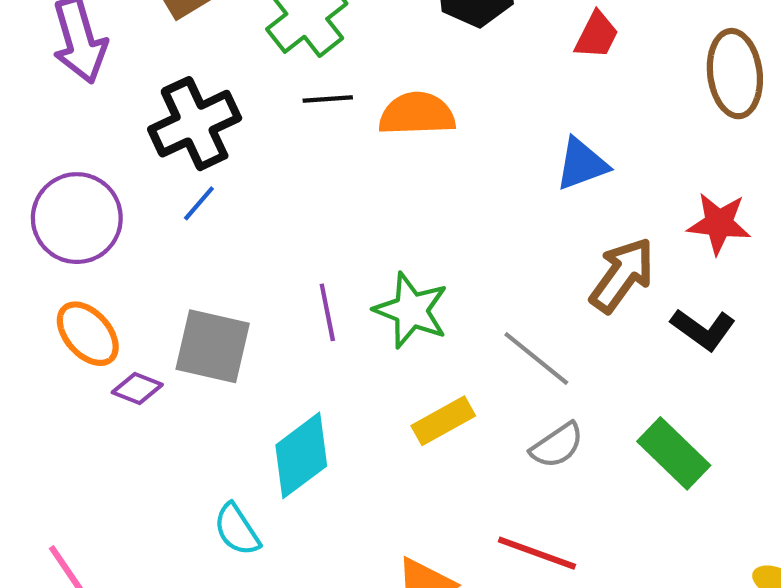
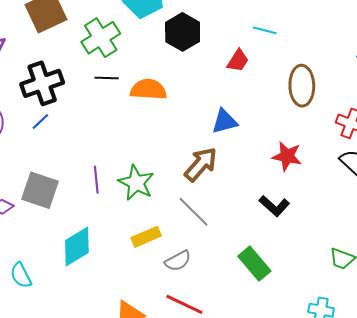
brown arrow: (622, 275) -> (201, 164), moved
gray semicircle: (557, 445) -> (178, 261), moved
cyan semicircle: (237, 530) -> (21, 275), moved

